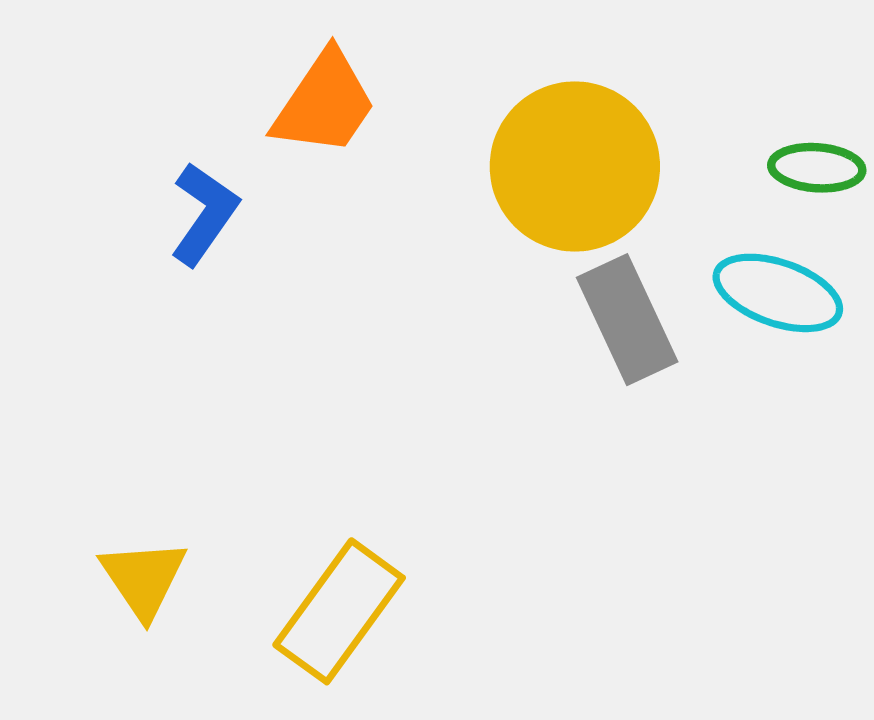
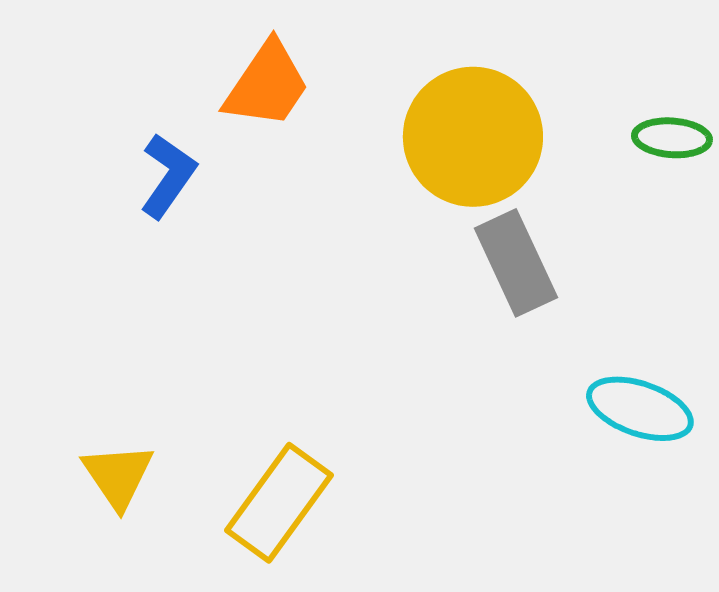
cyan ellipse: (778, 293) -> (640, 409), moved

